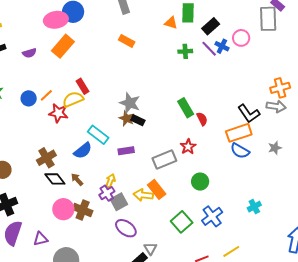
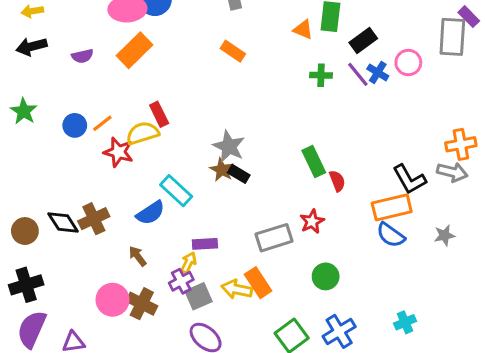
purple rectangle: (126, 151) -> (205, 244), moved
black diamond: (55, 179) -> (63, 222), moved

